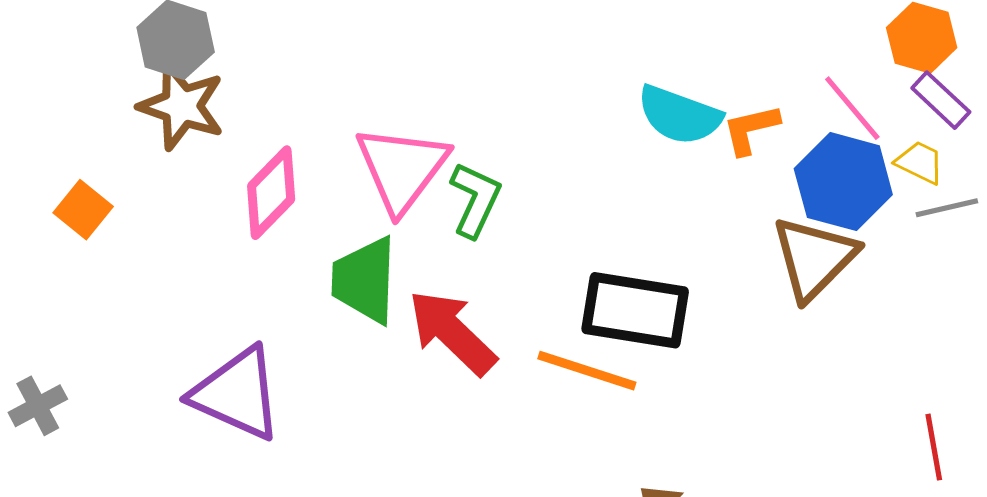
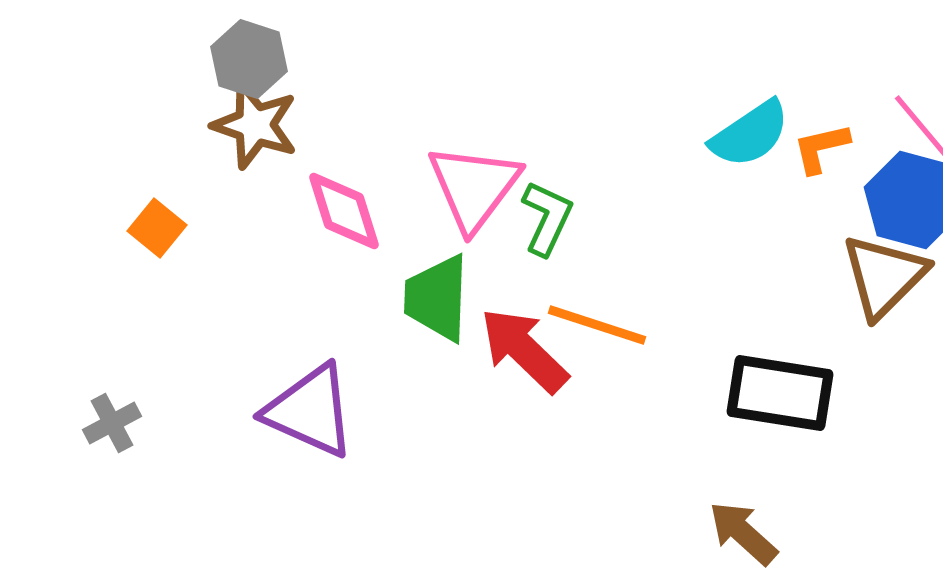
cyan semicircle: (679, 115) -> (750, 134), turned -54
pink diamond: (271, 193) -> (344, 211), turned -62
black rectangle: (635, 310) -> (780, 393), moved
orange line: (587, 371) -> (597, 325), moved

